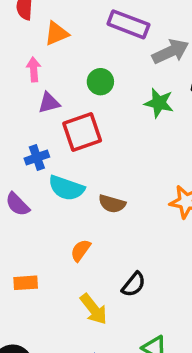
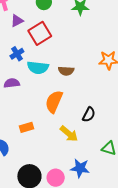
purple semicircle: (17, 204) -> (12, 83), turned 140
orange semicircle: (81, 250) -> (54, 102), size x1.6

